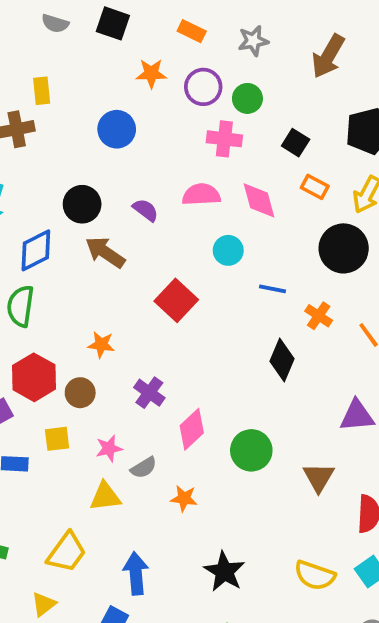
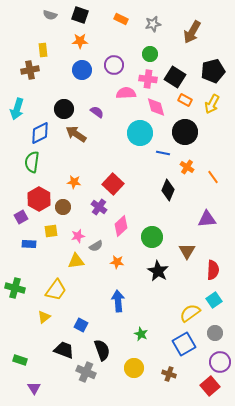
orange star: (151, 73) -> (80, 41), moved
purple circle: (203, 87) -> (114, 65), moved
pink cross: (224, 139) -> (148, 79), moved
black square: (296, 143) -> (175, 77), size x1.5
pink semicircle: (201, 195) -> (126, 93), moved
black circle: (344, 248) -> (185, 132), moved
cyan circle: (228, 250) -> (140, 133), size x1.6
red square: (176, 300) -> (113, 184), moved
black star: (224, 572) -> (158, 271), moved
blue arrow: (136, 573) -> (118, 301), moved
yellow semicircle: (315, 575) -> (190, 313), moved, turned 125

